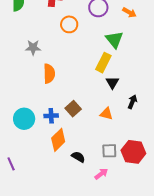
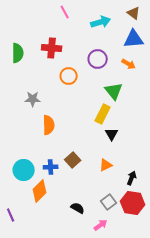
black arrow: (132, 102) -> (132, 178), moved
orange triangle: (106, 114) -> (106, 165), turned -40
orange diamond: (58, 140) -> (40, 191), moved
gray square: (109, 151) -> (109, 202), turned -35

